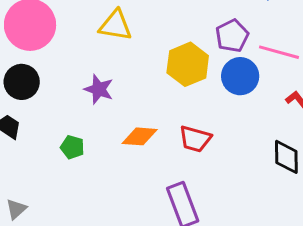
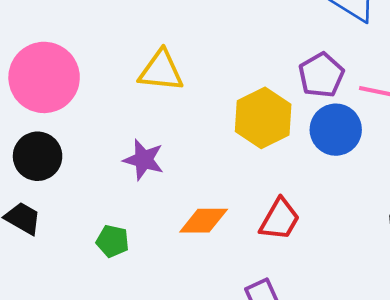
red trapezoid: (195, 139) -> (280, 219), turned -72

